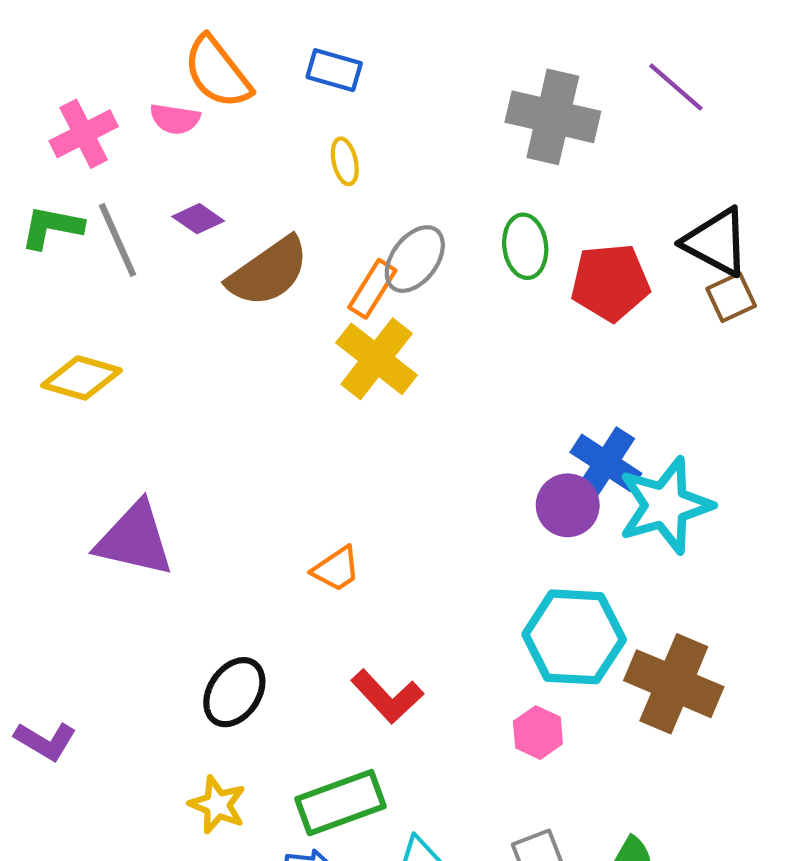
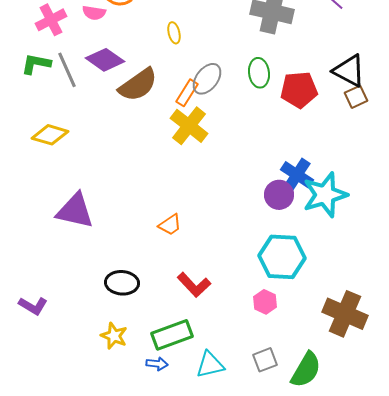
purple diamond: (198, 219) -> (105, 60), size x1.6
brown cross: (674, 684) -> (345, 314), moved
black ellipse: (234, 692) -> (122, 283), turned 60

